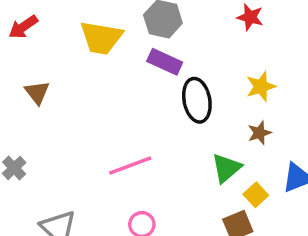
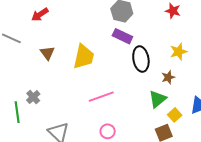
yellow trapezoid: (101, 38) -> (84, 57), moved, turned -88
brown star: (259, 133) -> (168, 77), moved

